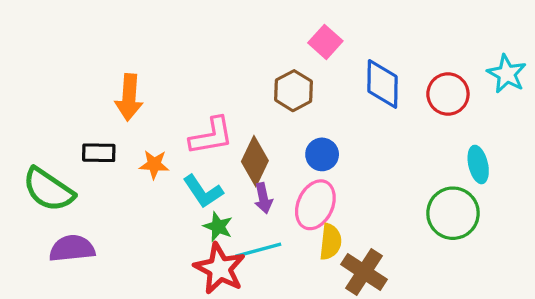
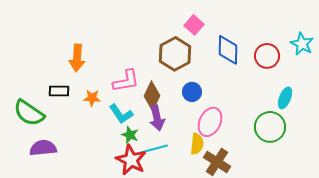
brown hexagon: (294, 91) -> (175, 54), size x1.4
cyan ellipse: (478, 165) -> (285, 98), turned 35
purple arrow: (263, 198) -> (157, 118), size x1.4
pink ellipse: (315, 205) -> (210, 122), moved

